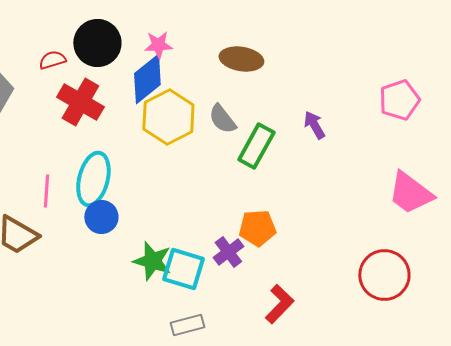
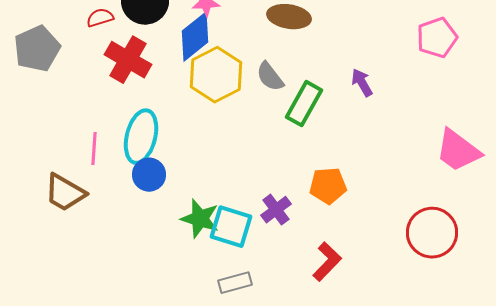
pink pentagon: (399, 100) -> (437, 38), moved
orange pentagon: (257, 228) -> (328, 186), moved

